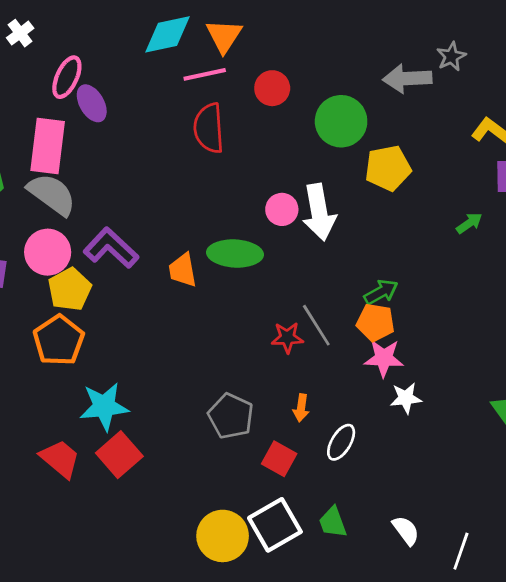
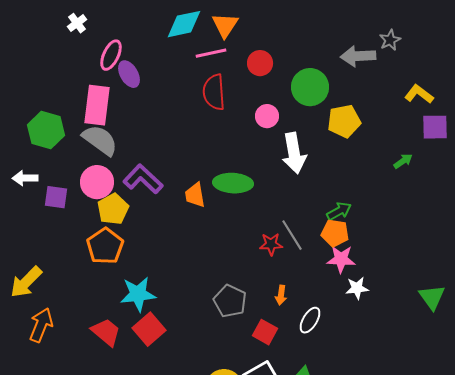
pink circle: (282, 209) -> (267, 116), moved

